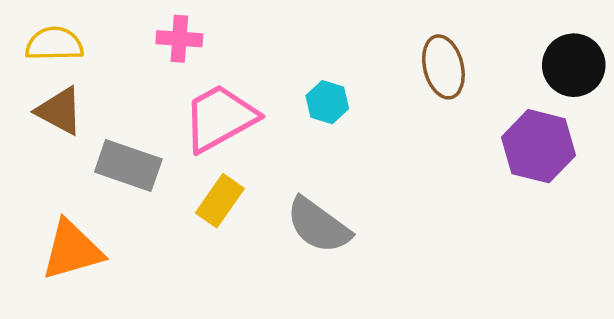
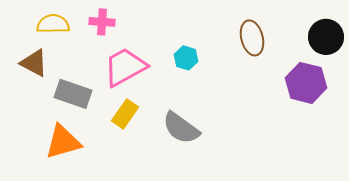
yellow semicircle: (54, 44) -> (53, 24), moved
orange triangle: (72, 250) -> (63, 142), moved

